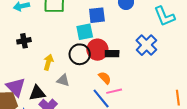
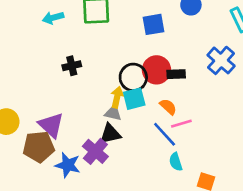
cyan square: (85, 32) -> (134, 99), moved
black cross: (24, 41) -> (72, 66), moved
yellow arrow: (48, 62) -> (117, 97), moved
black triangle: (37, 93) -> (110, 134), moved

